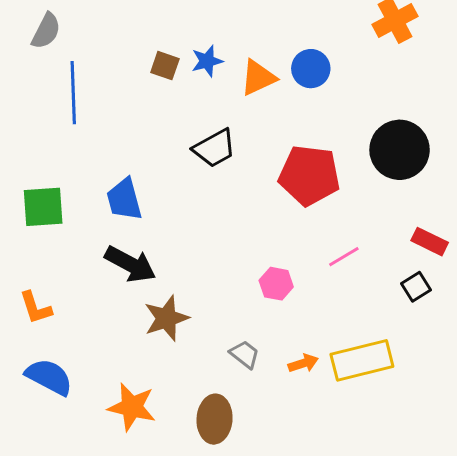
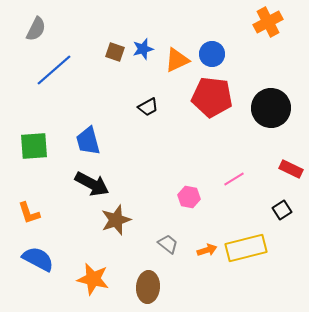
blue line: (73, 93) -> (54, 70), turned 51
black trapezoid: (215, 148) -> (148, 107), size x0.7
red pentagon: (309, 175) -> (212, 97), moved
black square: (416, 287) -> (282, 210), moved

